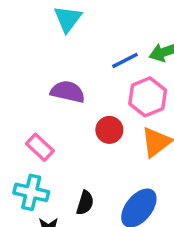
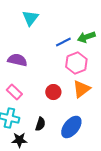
purple semicircle: (68, 92) -> (17, 60), moved
red circle: (109, 130) -> (53, 92), moved

